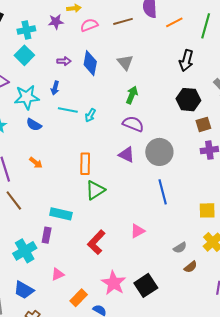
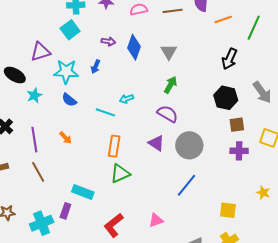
cyan line: (68, 110) -> (105, 112), moved
cyan arrow: (90, 115) -> (126, 99), turned 32
blue line: (163, 192) -> (187, 185), turned 45

